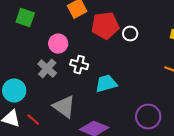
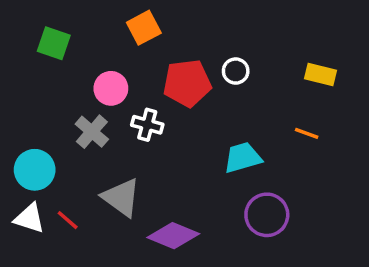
red pentagon: (105, 26) -> (187, 83), moved
cyan trapezoid: (106, 84) -> (243, 158), moved

